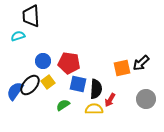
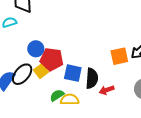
red pentagon: (69, 63) -> (52, 59), moved
red arrow: (110, 100) -> (107, 90), turned 40
yellow semicircle: (94, 109) -> (70, 100), moved

